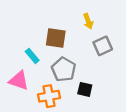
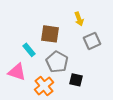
orange cross: (49, 96) -> (44, 86), turned -30

